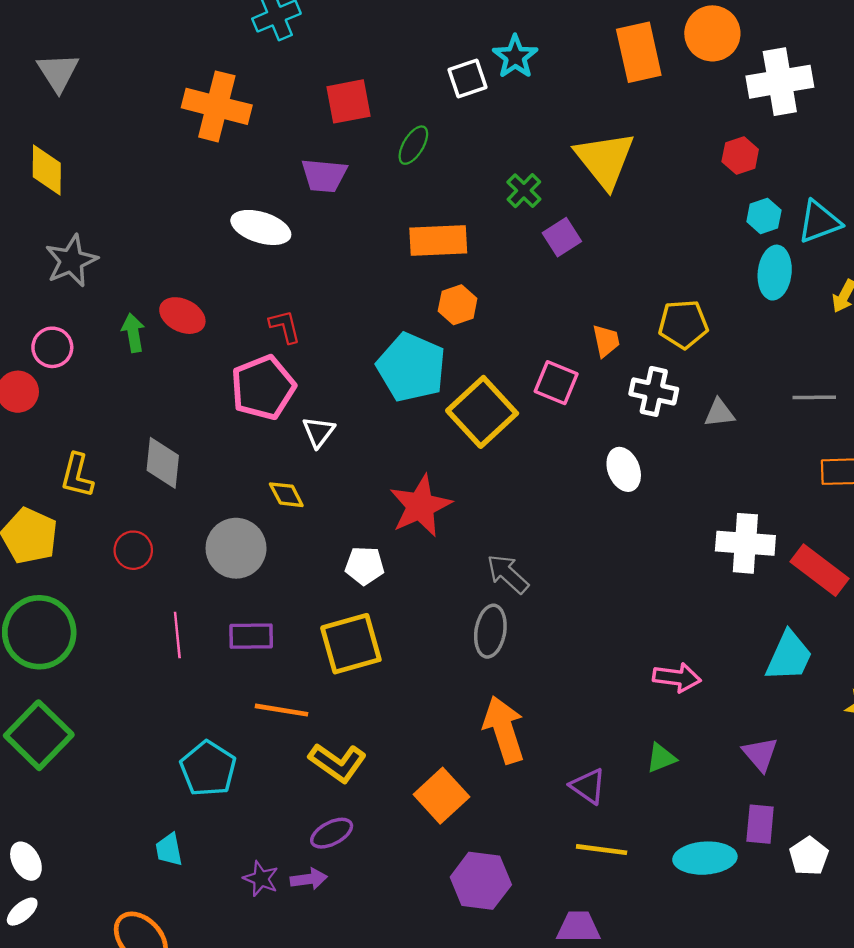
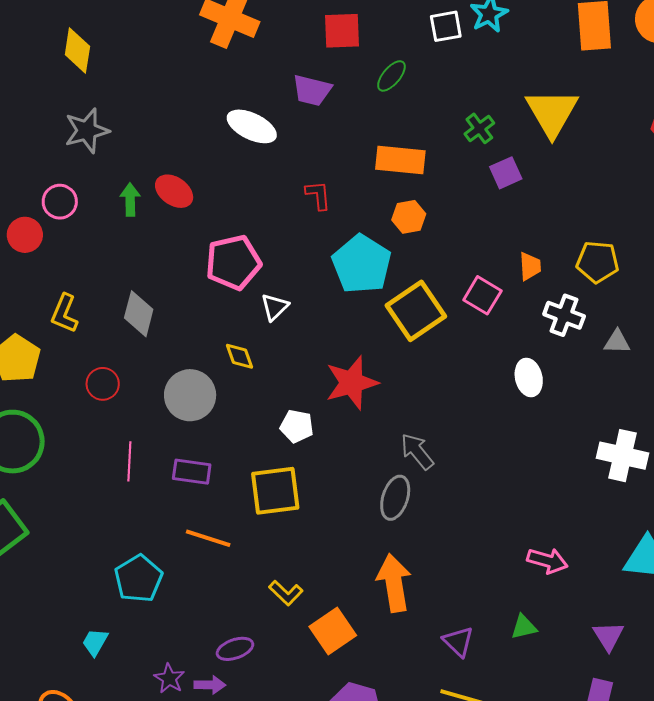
red L-shape: (285, 326) -> (318, 195), moved
yellow L-shape: (338, 763) -> (286, 593), moved, size x0.7
cyan trapezoid: (169, 849) -> (95, 642), turned 32

